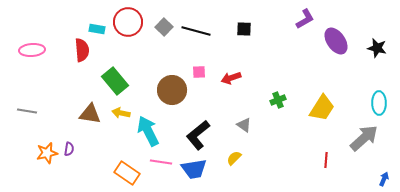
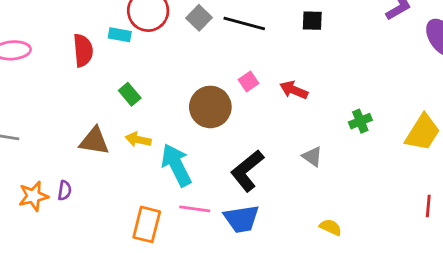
cyan rectangle: (97, 29) -> (120, 35), moved
pink square: (199, 72) -> (249, 82), turned -32
red arrow: (231, 78) -> (294, 90), turned 42
green rectangle: (115, 81) -> (130, 94), size x0.6
yellow semicircle: (234, 158) -> (331, 227), moved, turned 70
orange rectangle: (127, 173) -> (147, 224), turned 70

